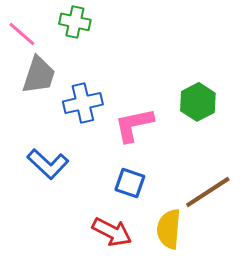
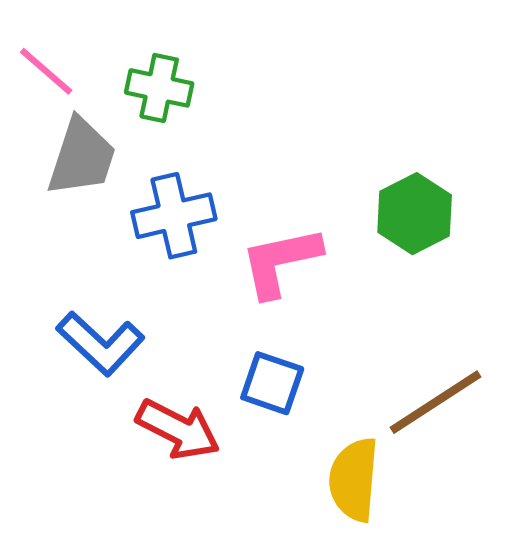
green cross: (75, 22) -> (159, 88), moved
red arrow: (112, 232) -> (178, 429), moved

